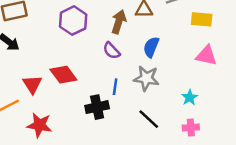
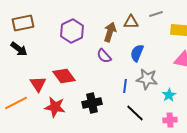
gray star: (146, 78) -> (147, 79), moved
blue line: (115, 87) -> (125, 86), moved
red star: (39, 125) -> (55, 107), moved

